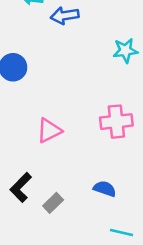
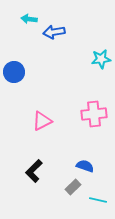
black L-shape: (21, 187) -> (34, 171), moved
gray rectangle: (53, 203) -> (73, 187), moved

